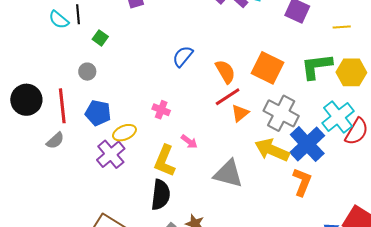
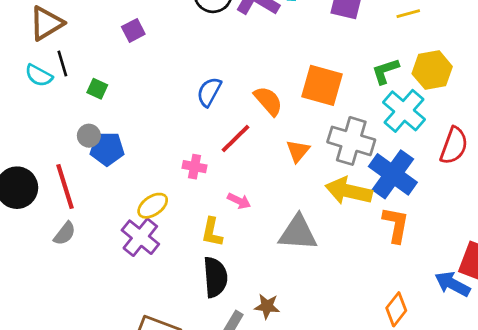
green L-shape: (317, 66) -> (385, 71), size x0.7
red line: (228, 97) -> (235, 138), moved
blue pentagon: (98, 113) -> (107, 149), moved
cyan cross: (338, 117) -> (404, 111), moved
yellow L-shape: (165, 161) -> (212, 232), size x0.7

